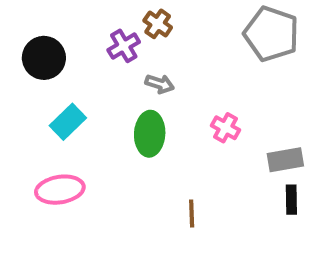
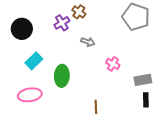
gray arrow: (160, 84) -> (88, 42), moved
green ellipse: (150, 134) -> (62, 76), moved

